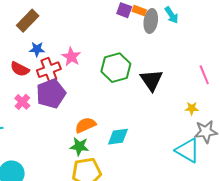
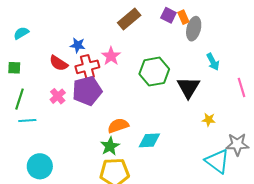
orange rectangle: (139, 11) -> (183, 17), turned 40
cyan arrow: (171, 15) -> (213, 62), moved
brown rectangle: (28, 21) -> (129, 19), moved
yellow star: (192, 108) -> (209, 120), moved
green star: (79, 146) -> (110, 146), turned 30

